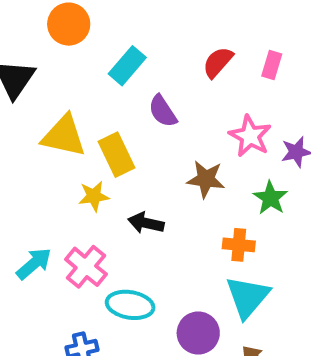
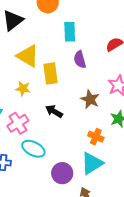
cyan rectangle: (127, 66) -> (70, 32), turned -60
yellow star: (94, 196) -> (23, 89), moved

